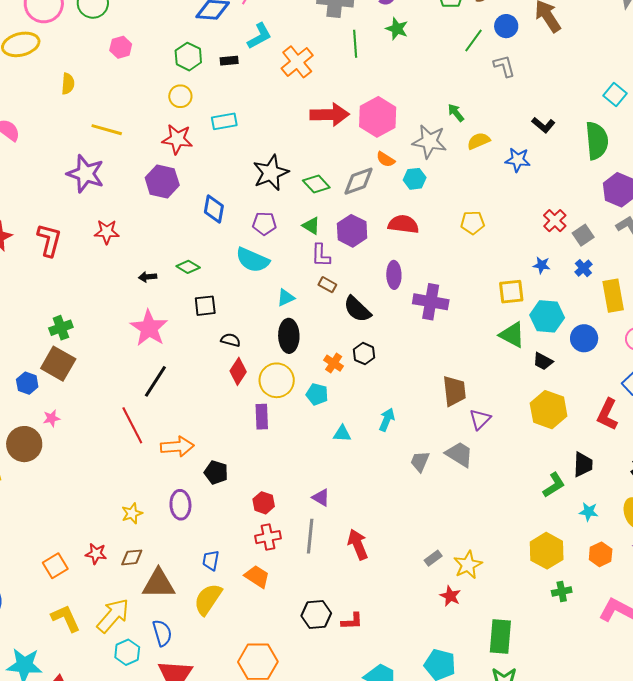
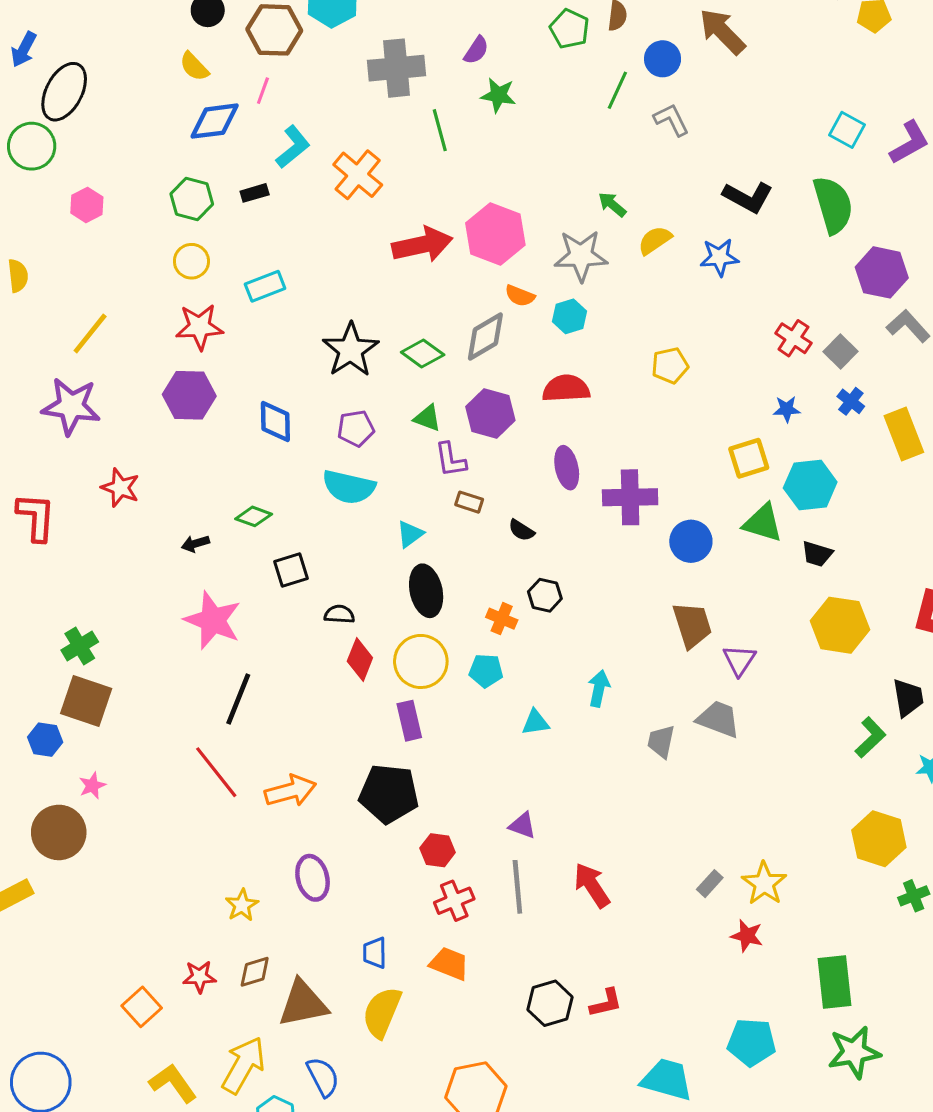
black L-shape: (543, 125) -> (748, 197), size x1.4
yellow line: (107, 130) -> (90, 334), turned -56
red star: (107, 232) -> (120, 488), turned 30
black semicircle: (357, 309) -> (521, 530), size x0.6
blue circle: (584, 338) -> (691, 541), moved
black pentagon: (216, 472) -> (389, 794), moved, size x1.6

